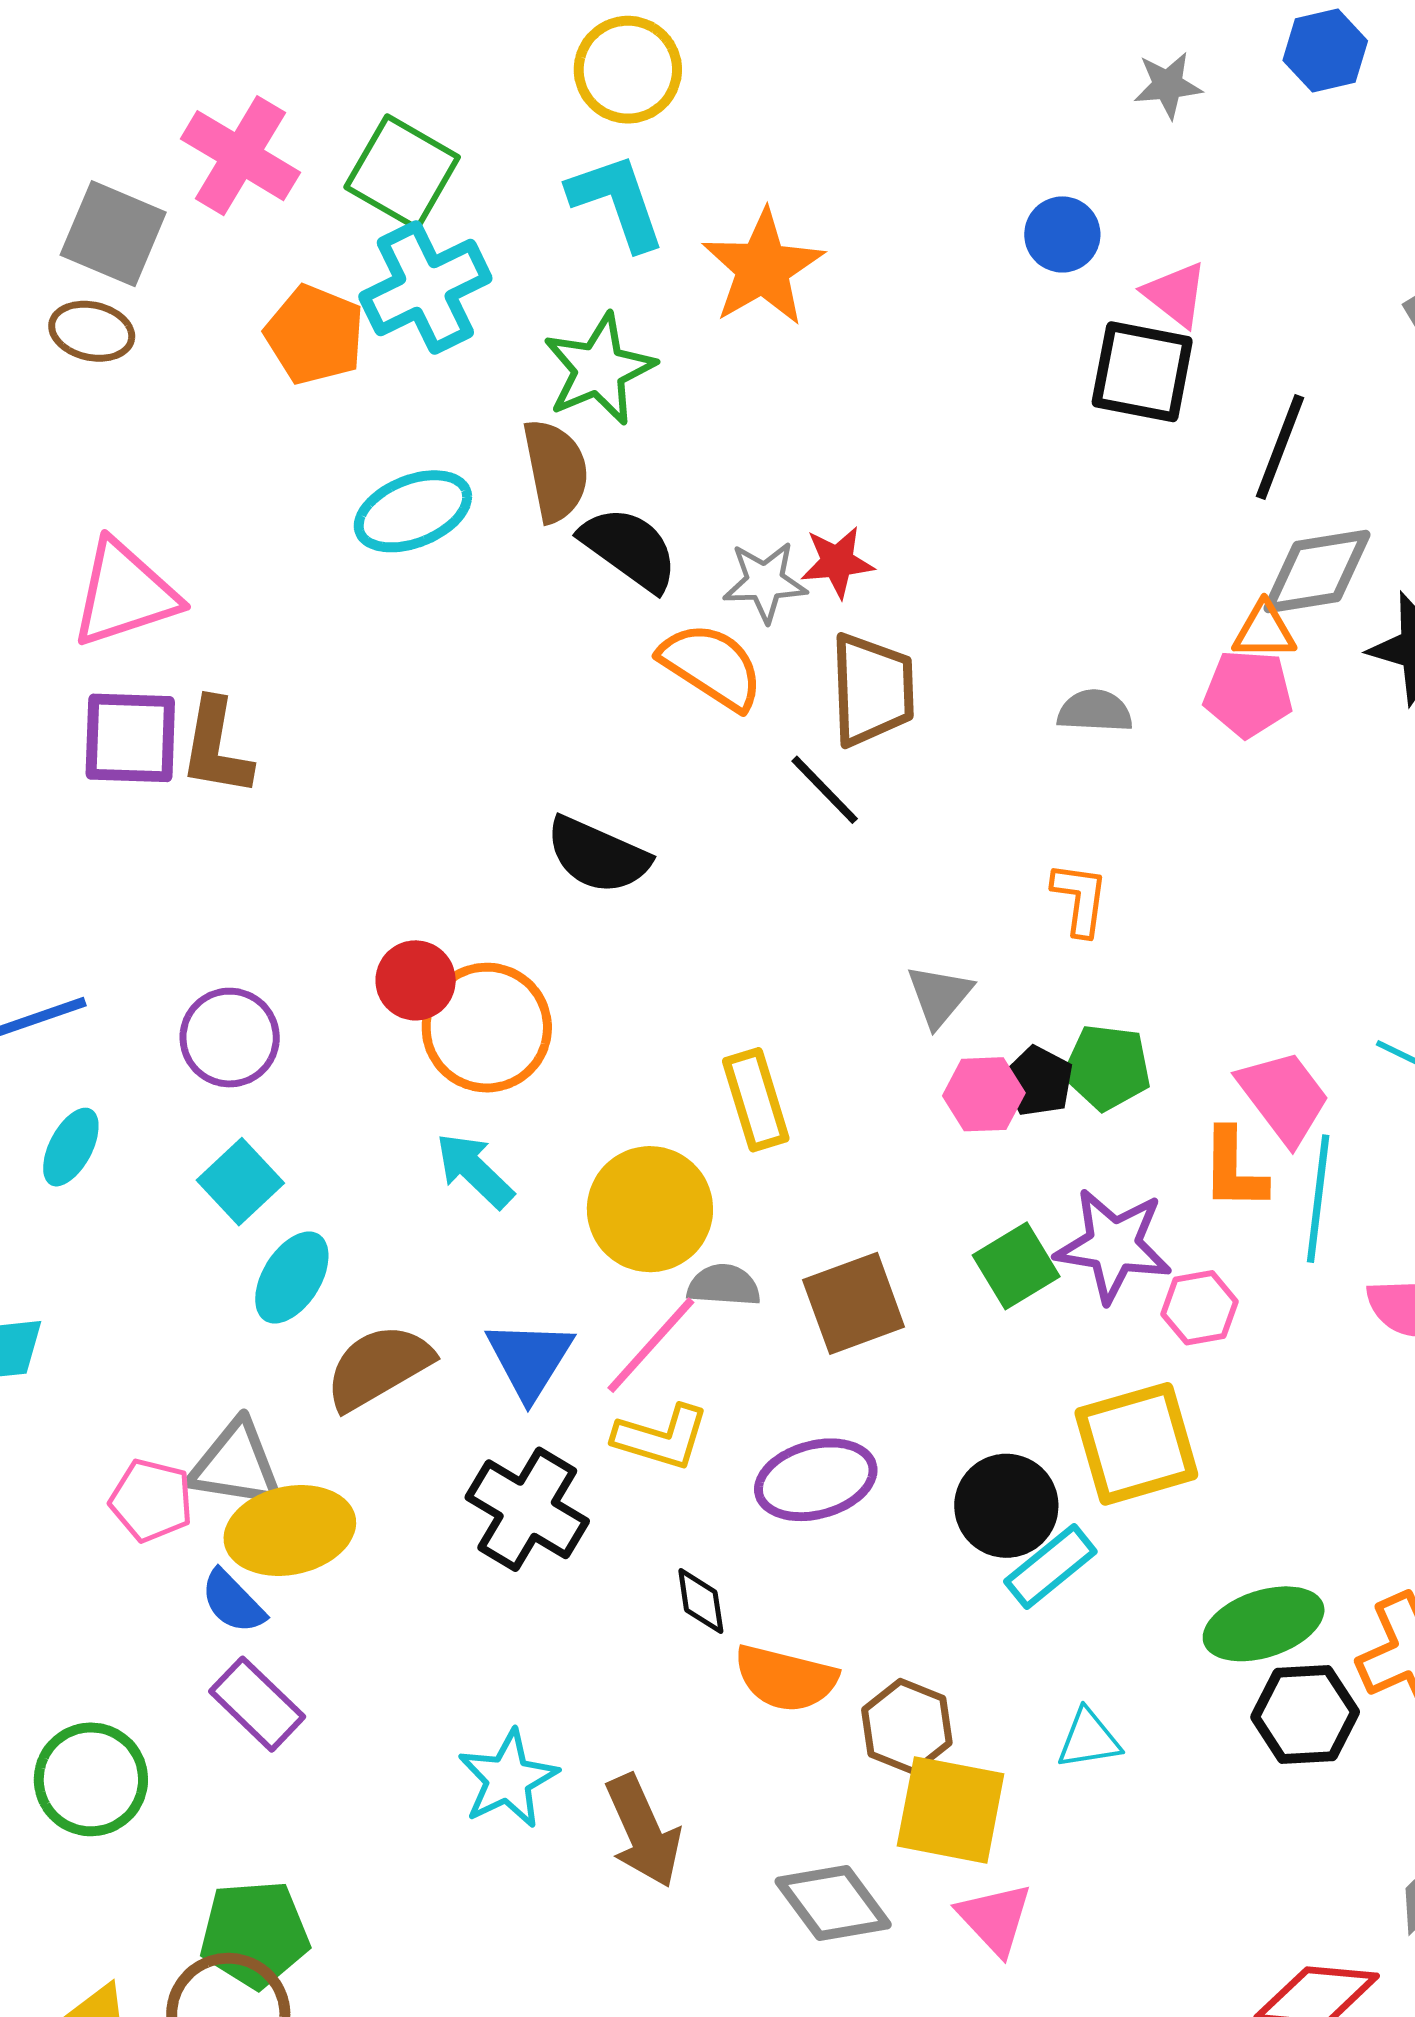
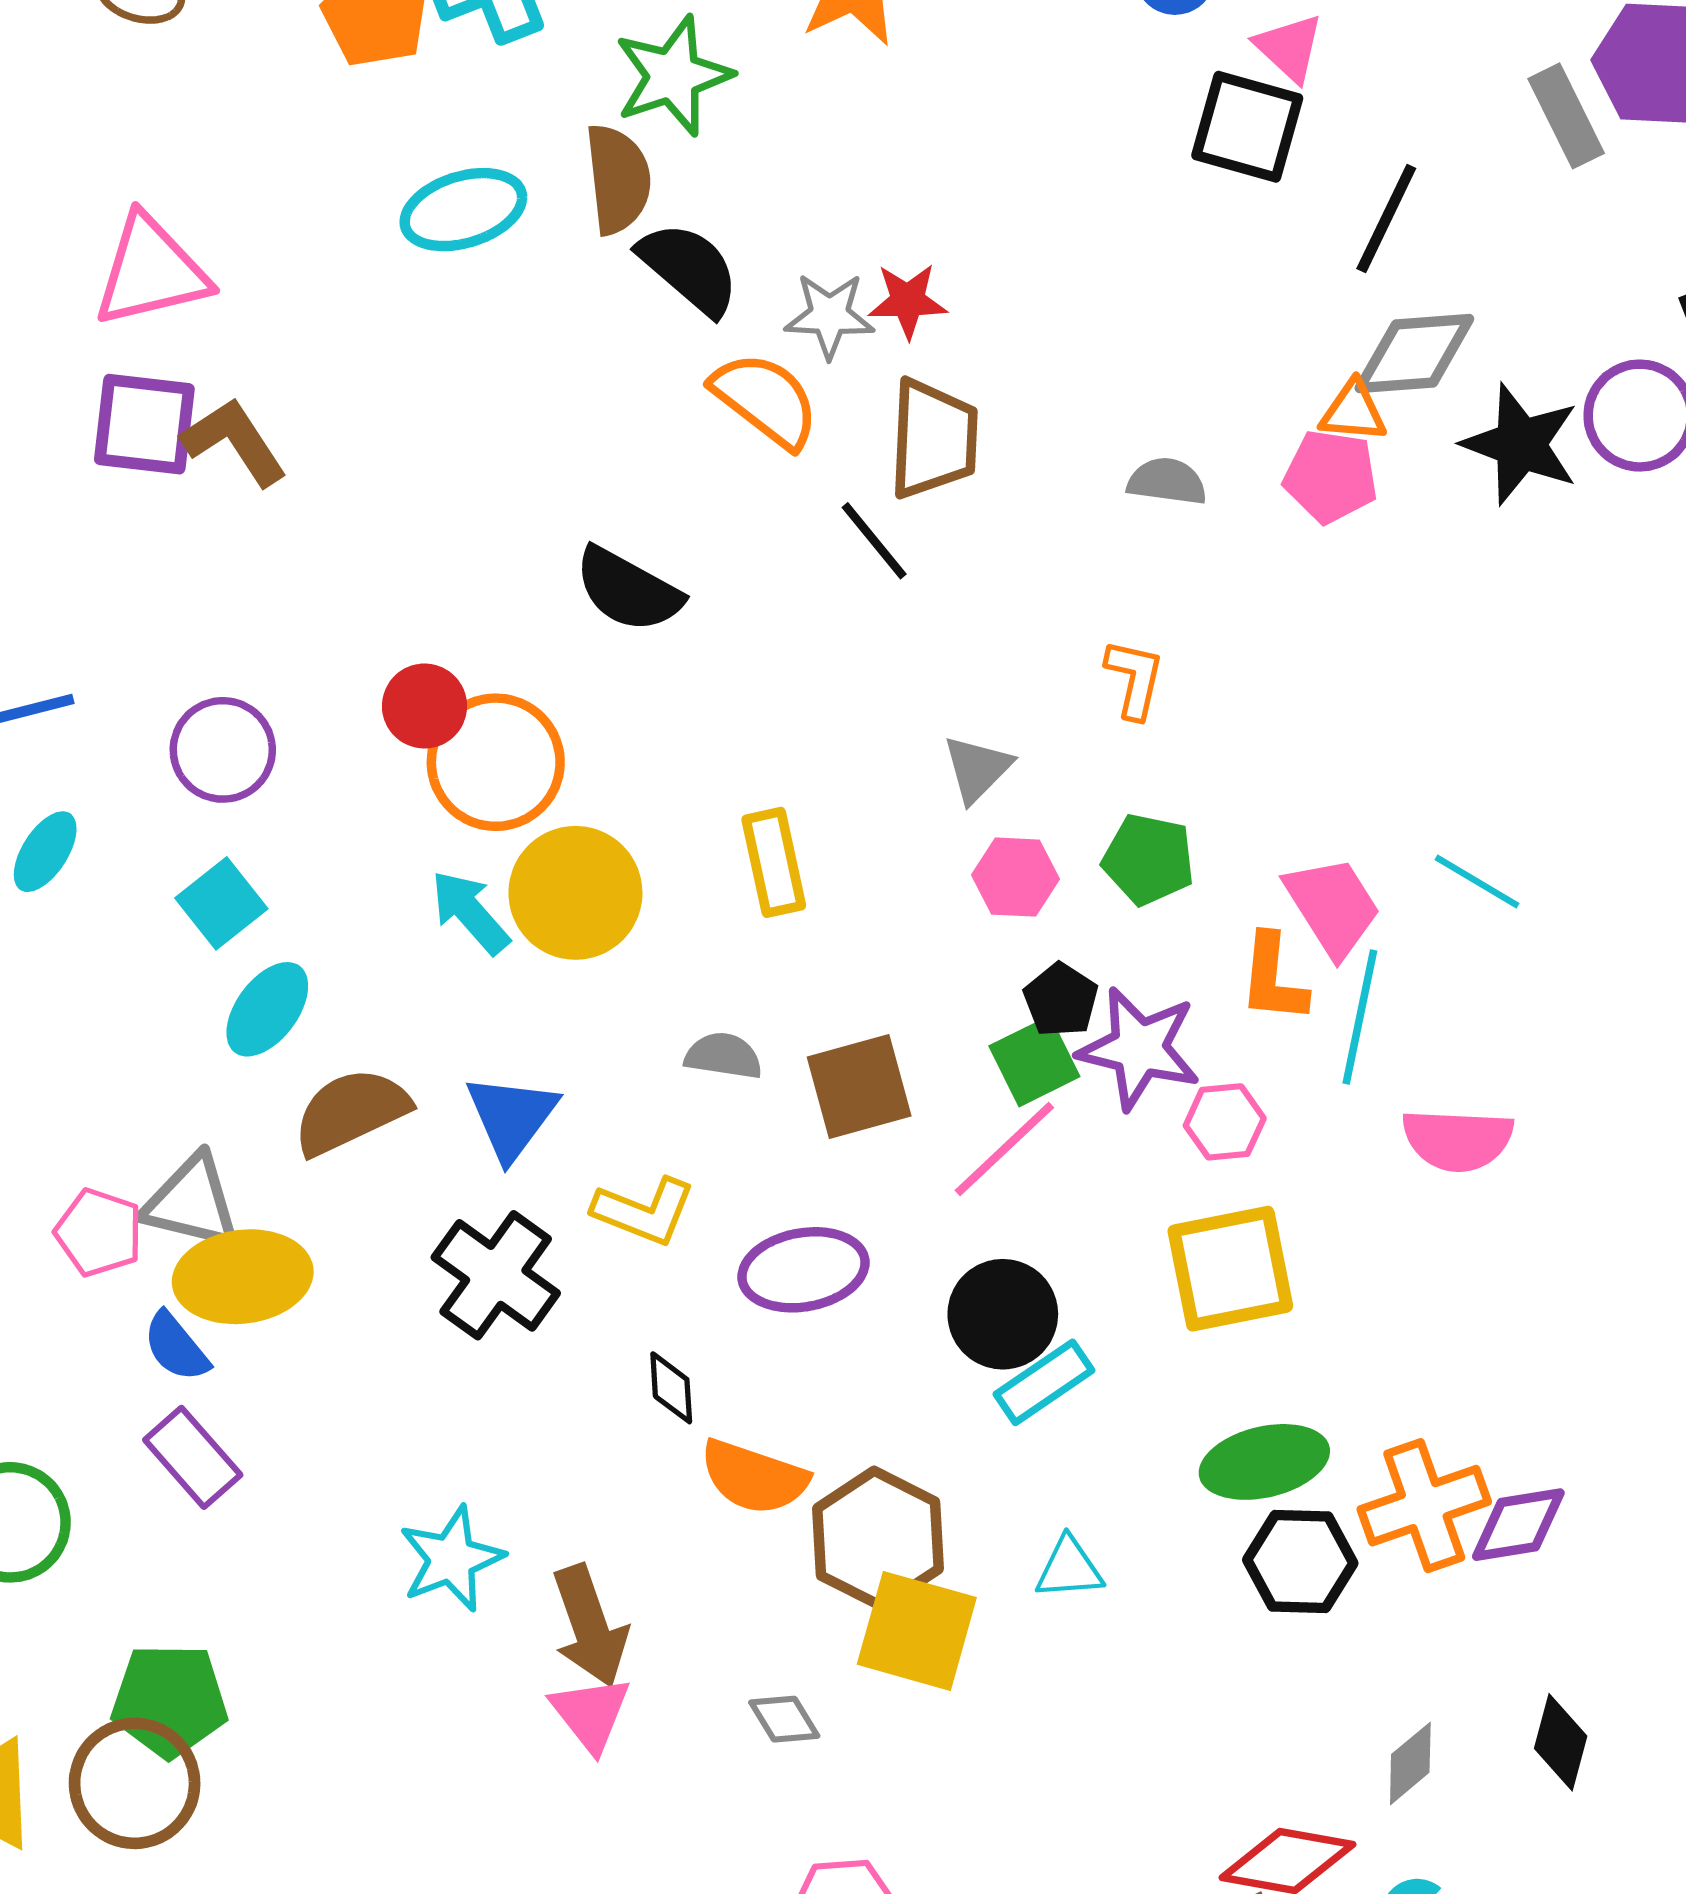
brown L-shape: (216, 747) -> (234, 442), turned 132
black pentagon: (1038, 1081) -> (1061, 1000), moved
yellow circle: (650, 1209) -> (575, 893), moved
pink line: (651, 1345) -> (1004, 1149), moved
yellow square: (1136, 1444) -> (1230, 1269), moved
brown hexagon: (907, 1726) -> (878, 1539), size x1.4
gray diamond: (833, 1903) -> (784, 1719), size x0.6
pink triangle: (995, 1919) -> (591, 1714), moved

